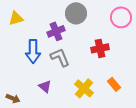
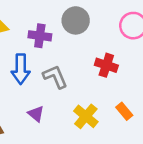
purple cross: (56, 31) -> (40, 36), moved, turned 30
red cross: (100, 48) -> (106, 65), turned 30

